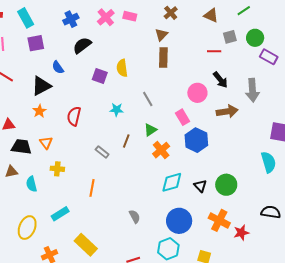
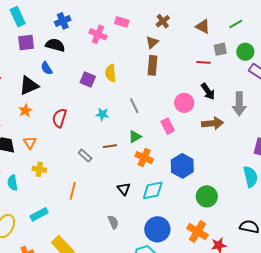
pink cross: (106, 17) -> (98, 34), moved, turned -30
black semicircle: (82, 45) -> (55, 45), moved, turned 48
blue hexagon: (196, 140) -> (182, 166), moved
brown line: (126, 141) -> (110, 146), turned 56
orange cross: (161, 150) -> (144, 158), turned -30
black triangle: (200, 186) -> (124, 189), moved

